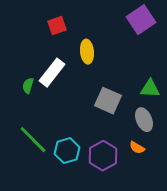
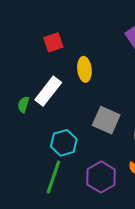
green line: (33, 140) -> (53, 177), moved, turned 64
cyan hexagon: (67, 151) -> (64, 143), moved

